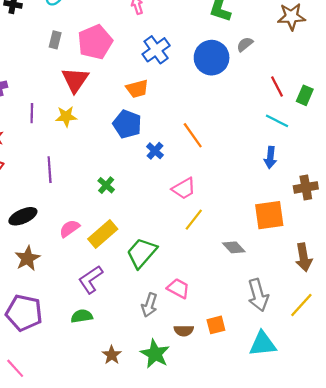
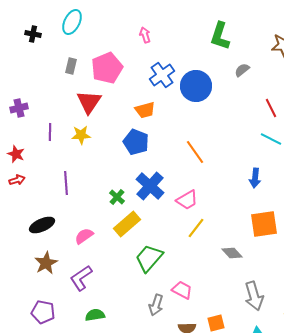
blue circle: (212, 58) -> (196, 86), moved
blue cross: (155, 151) -> (150, 186), moved, size x1.8
blue arrow: (270, 157) -> (255, 178), moved
yellow rectangle: (103, 234) -> (127, 224), moved
purple L-shape: (91, 280) -> (81, 278), moved
purple pentagon: (24, 313) -> (43, 312), size x0.7

